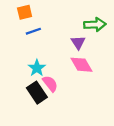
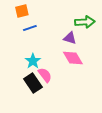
purple triangle: (78, 42) -> (70, 38), turned -40

